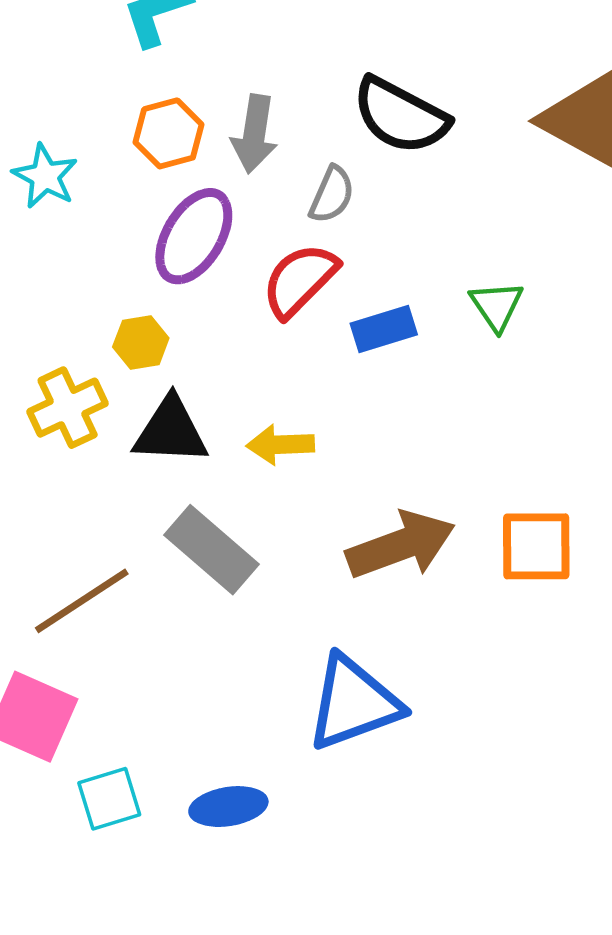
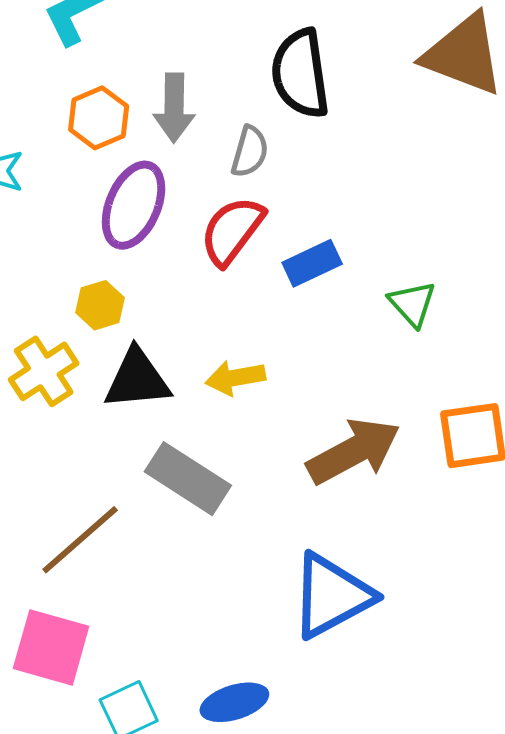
black semicircle: (401, 116) -> (300, 74), turned 62
green triangle: (497, 306) -> (412, 304), moved

